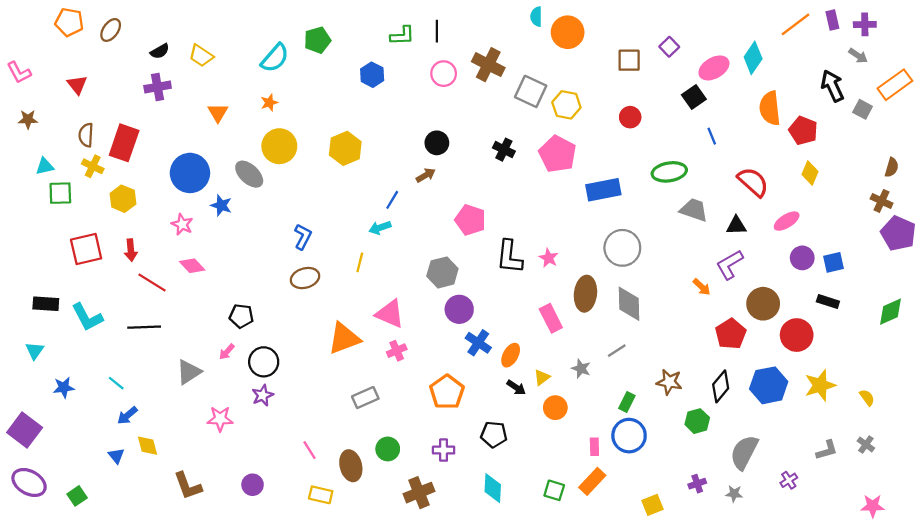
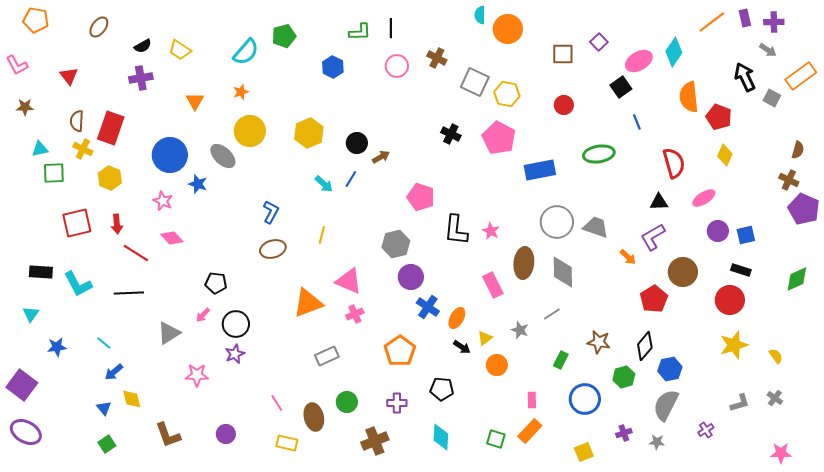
orange pentagon: (69, 22) -> (36, 20), moved
brown cross: (488, 65) -> (437, 58), size x0.7
black circle: (437, 143) -> (357, 143), moved
red semicircle: (753, 182) -> (674, 163), turned 32
gray trapezoid: (694, 210) -> (596, 227), moved
cyan arrow: (380, 228) -> (324, 184), moved, turned -120
red circle: (797, 335) -> (730, 300), moved
blue hexagon: (769, 385) -> (670, 369), moved, size x0.7
blue circle: (629, 436) -> (585, 399), moved
green square: (77, 496) -> (107, 444), moved

